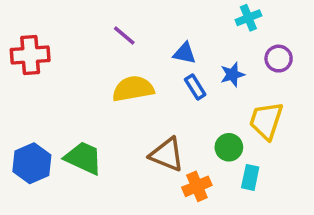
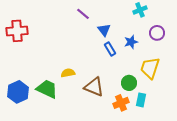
purple line: (124, 35) -> (83, 14), moved
blue triangle: (185, 53) -> (104, 30), turned 40
yellow semicircle: (133, 89) -> (68, 73), moved, size x0.6
orange cross: (197, 186) -> (121, 103), moved

